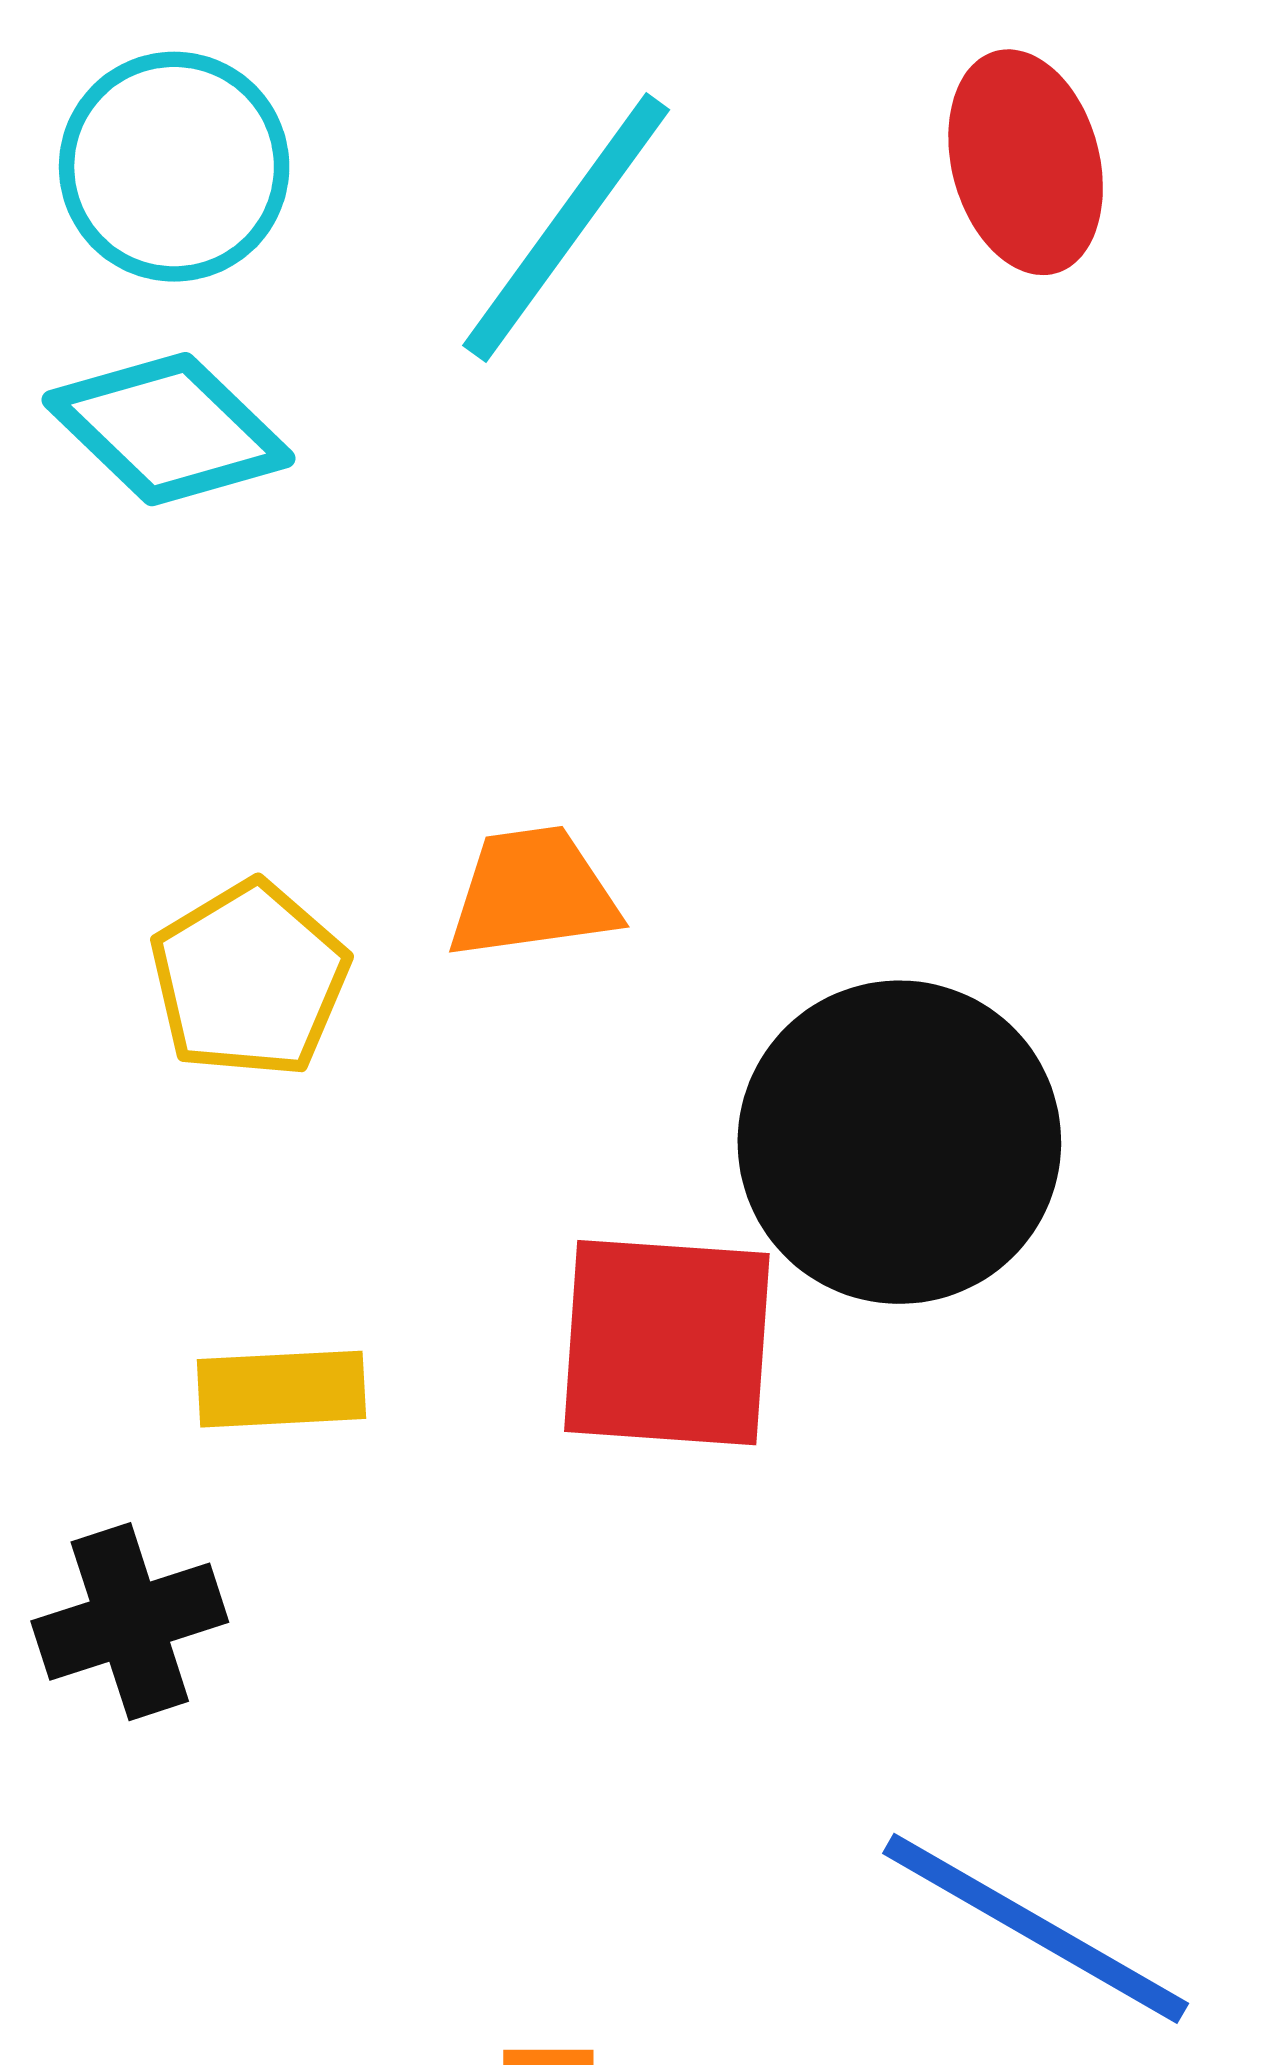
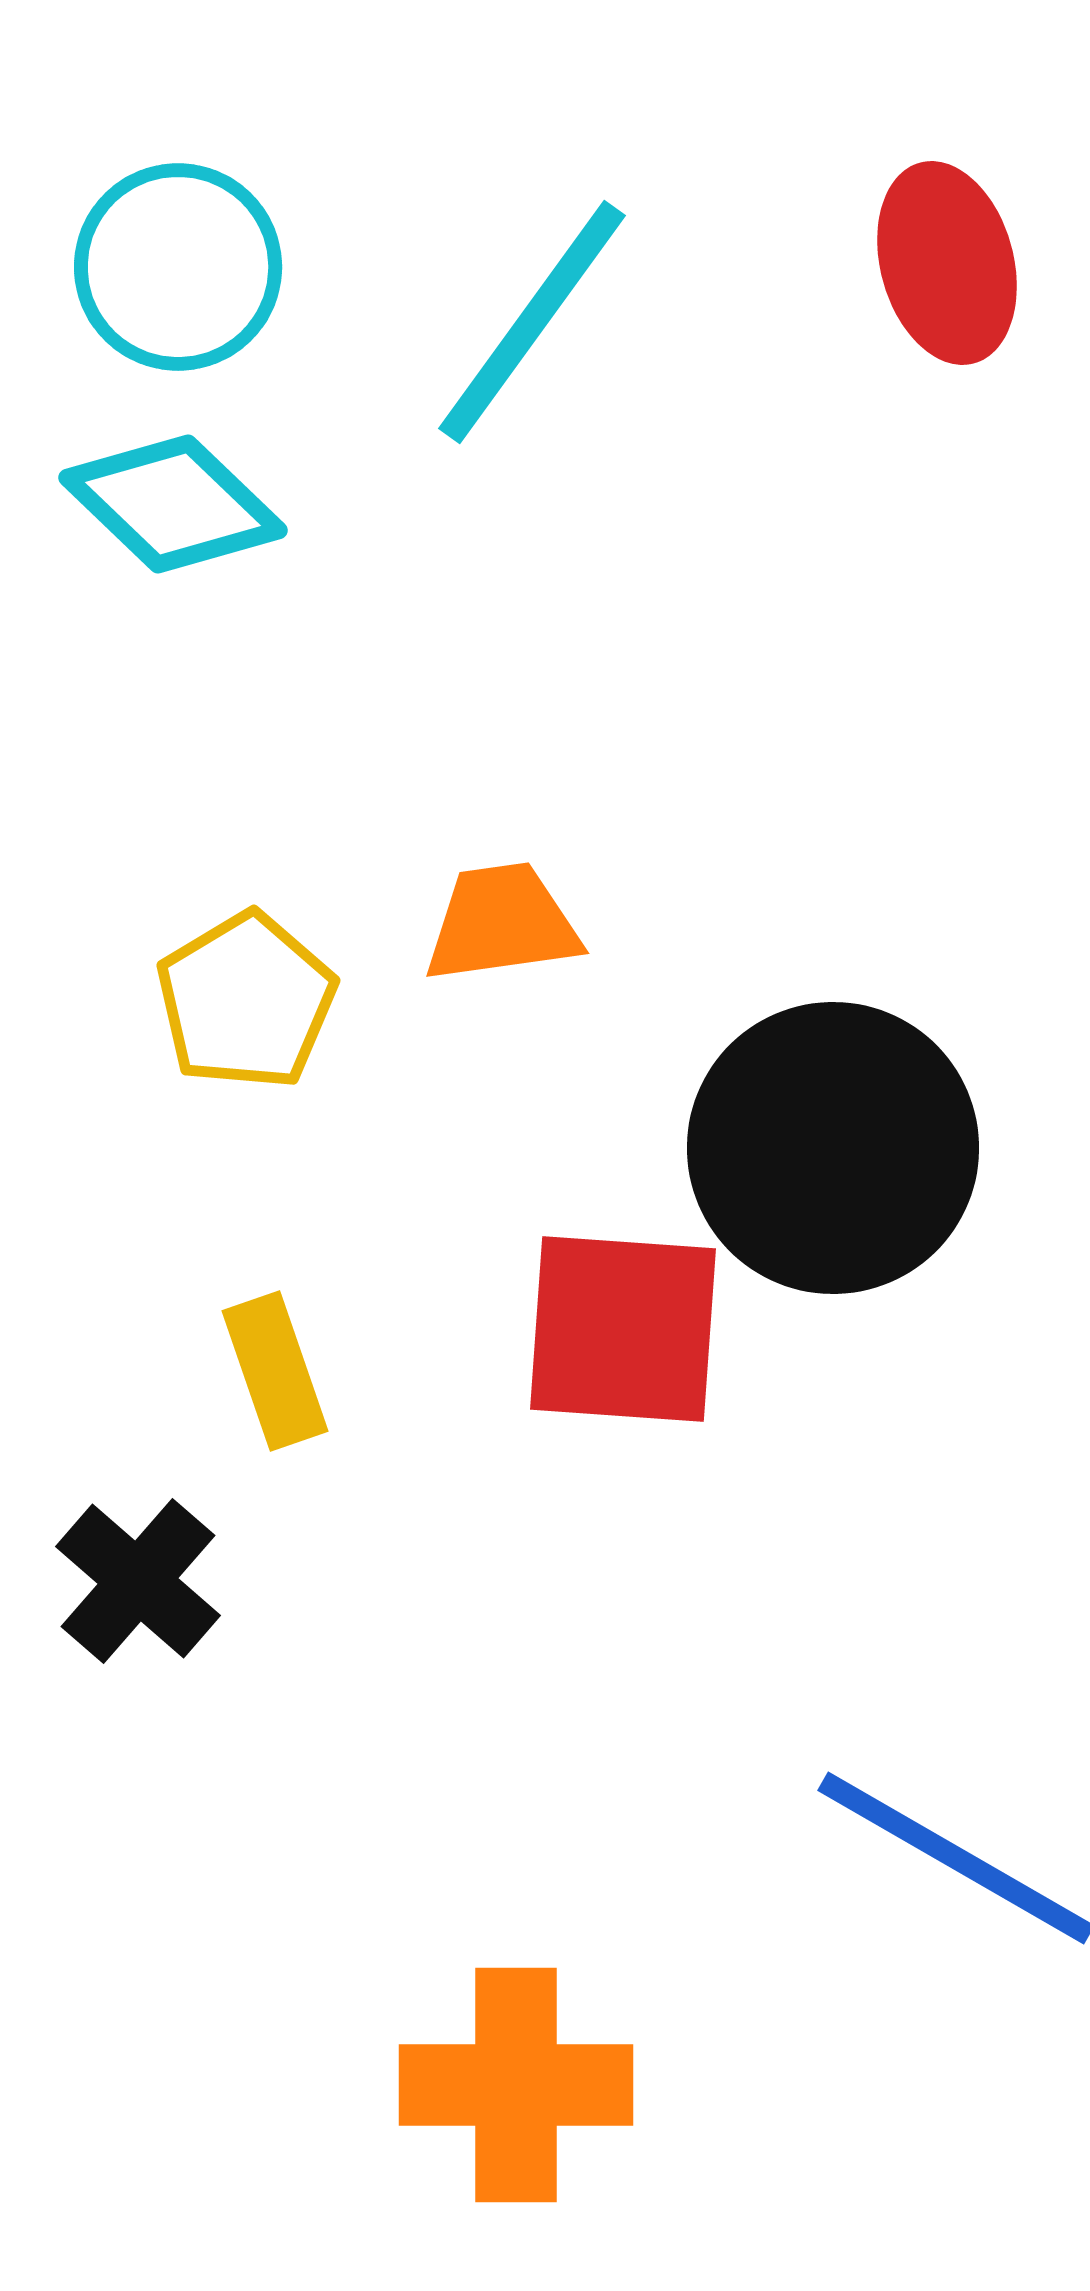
yellow rectangle: (281, 1389) -> (275, 1371), turned 74
black cross: (130, 1622) -> (138, 1581), turned -31

